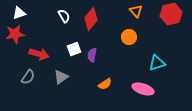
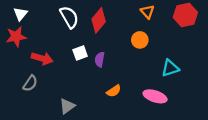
white triangle: (19, 13) -> (20, 14), turned -32
white semicircle: (64, 16) -> (69, 17), size x1.5
gray triangle: (61, 77) -> (67, 106), moved

